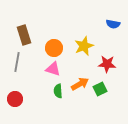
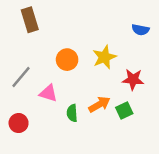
brown rectangle: (24, 35) -> (30, 20), moved
gray line: (17, 62) -> (21, 77), turned 30
pink triangle: (53, 69) -> (48, 93), moved

